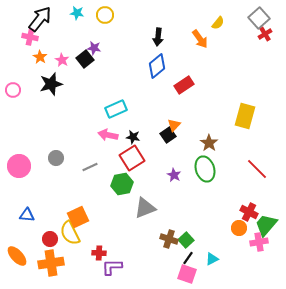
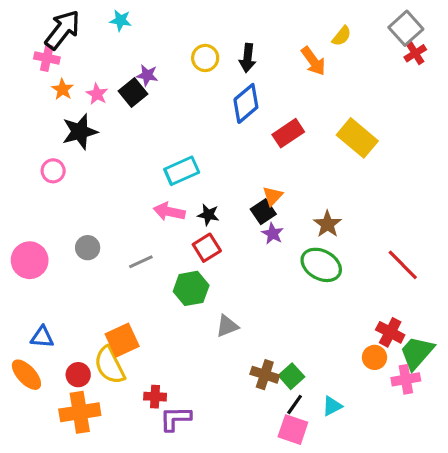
yellow circle: (105, 15) -> (205, 58), moved
pink circle: (13, 90) -> (53, 171), moved
yellow rectangle: (245, 116) -> (357, 138), moved, turned -65
red square: (132, 158) -> (207, 248), size x0.7
green ellipse: (205, 169) -> (321, 265), turned -45
purple star: (174, 175) -> (273, 234), moved
gray triangle: (145, 208) -> (227, 326), size x0.7
orange ellipse: (17, 256) -> (26, 375), moved

